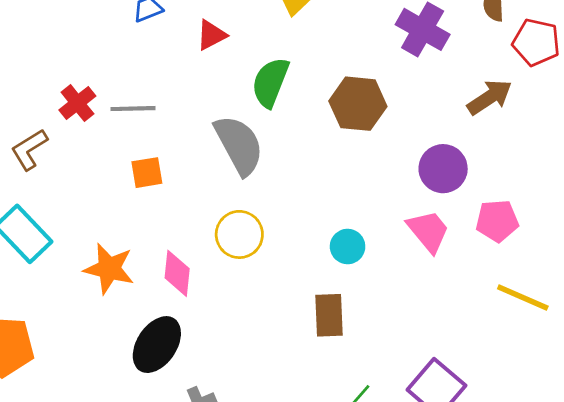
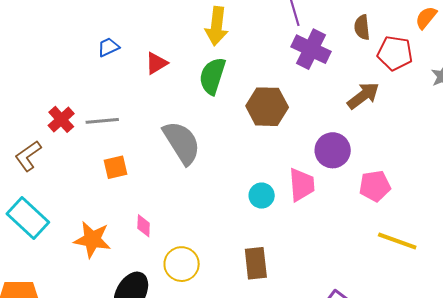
green semicircle: (270, 82) -> (212, 76), moved
pink trapezoid: (428, 231) -> (302, 185), moved, turned 39
yellow circle: (239, 234) -> (182, 264), moved
cyan circle: (348, 247) -> (262, 196), moved
pink diamond: (177, 273) -> (144, 226), moved, size x0.7

